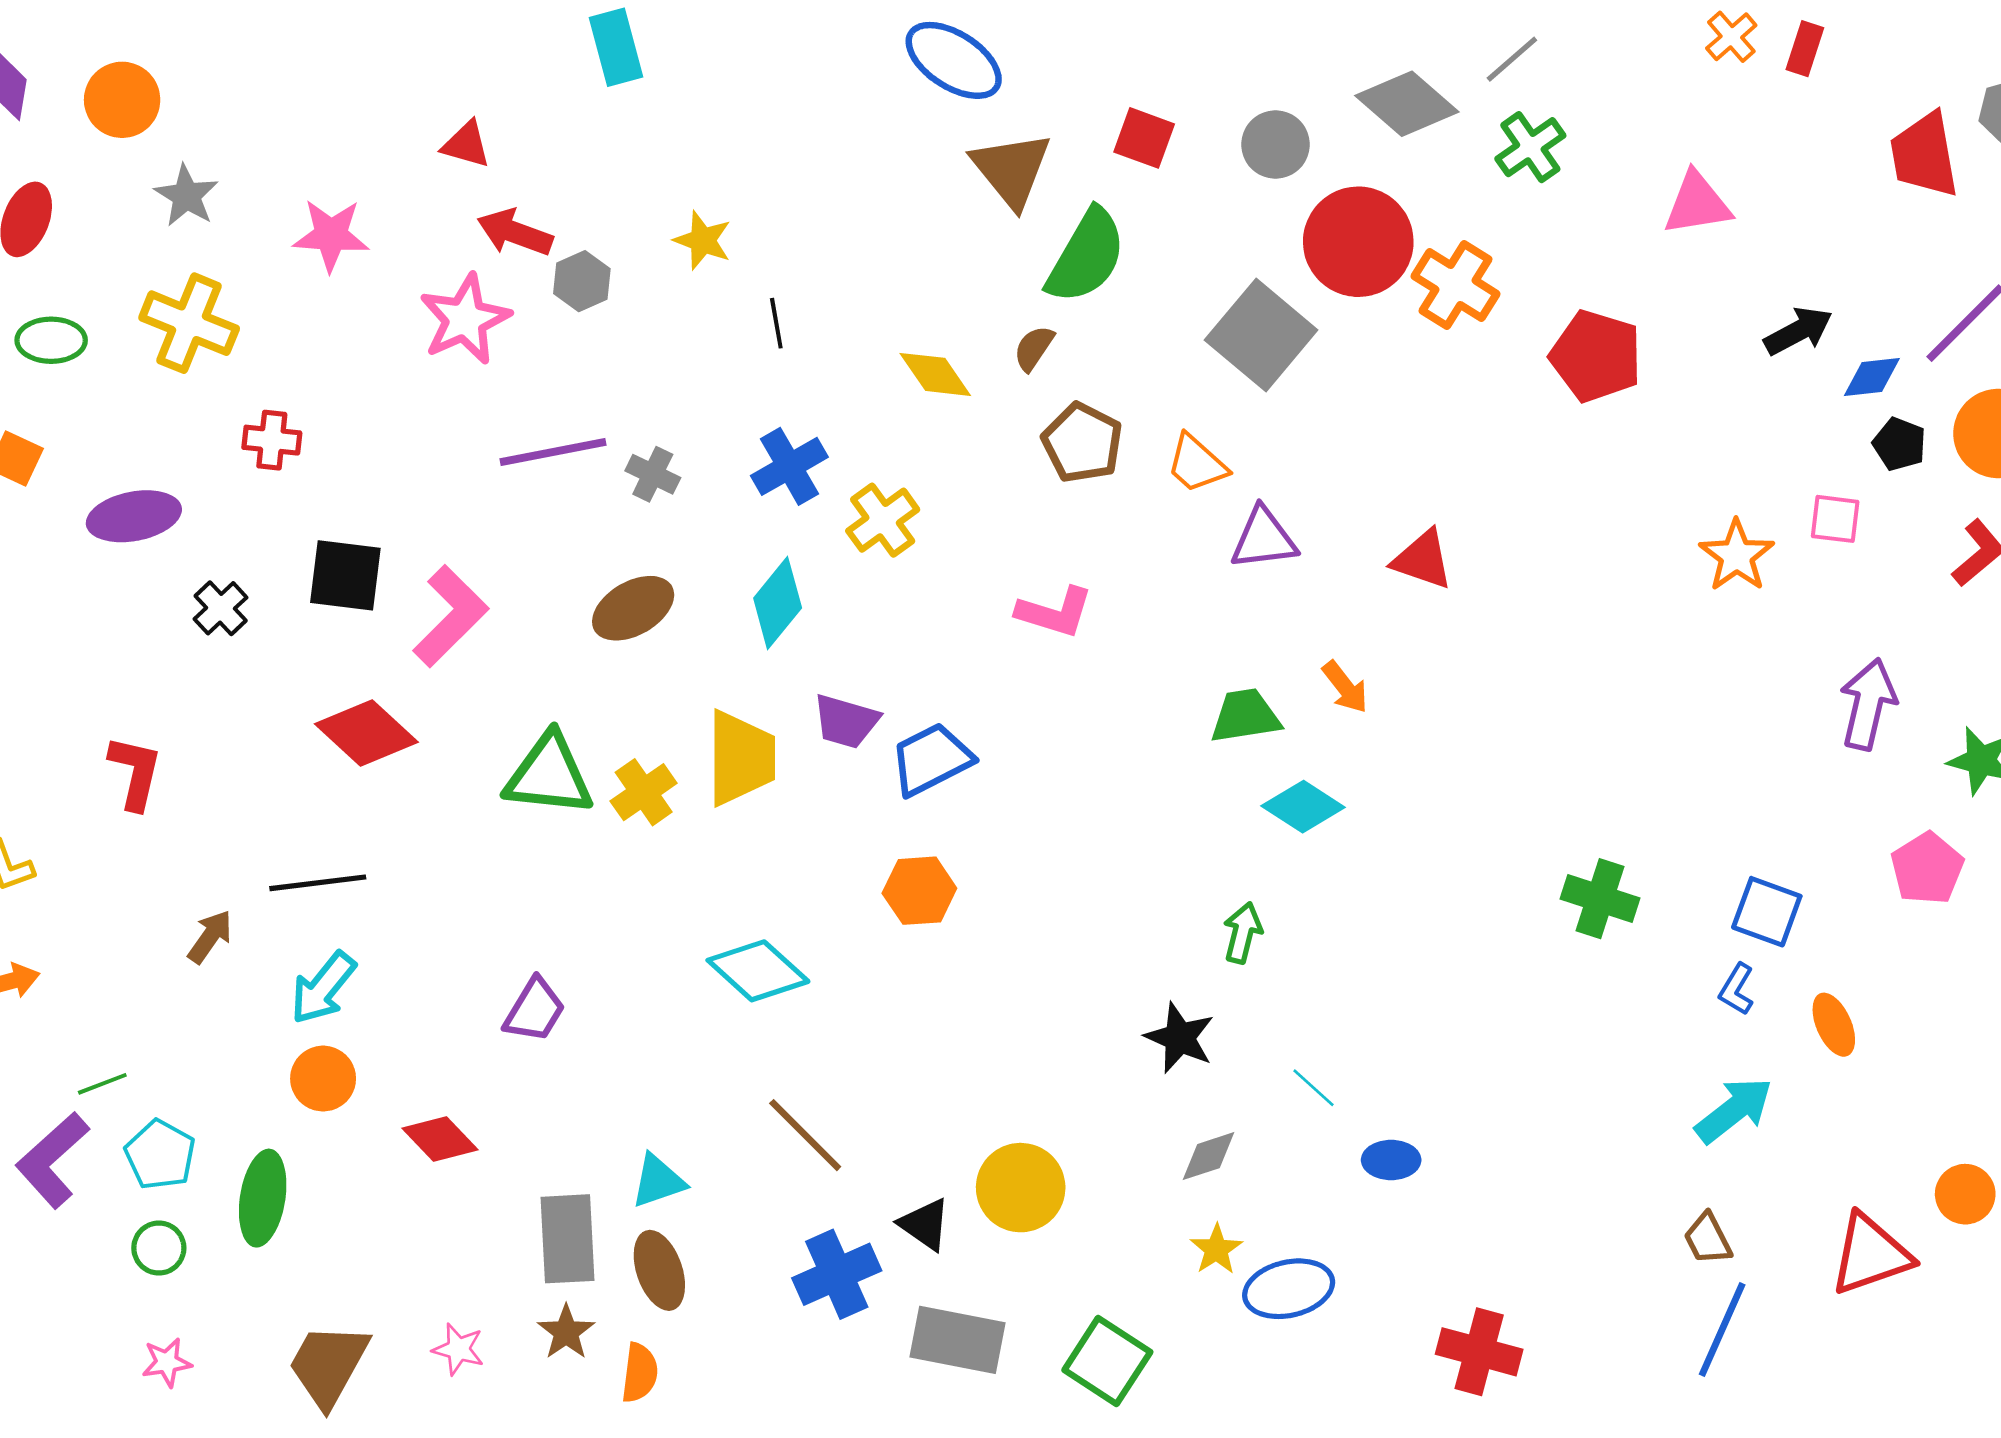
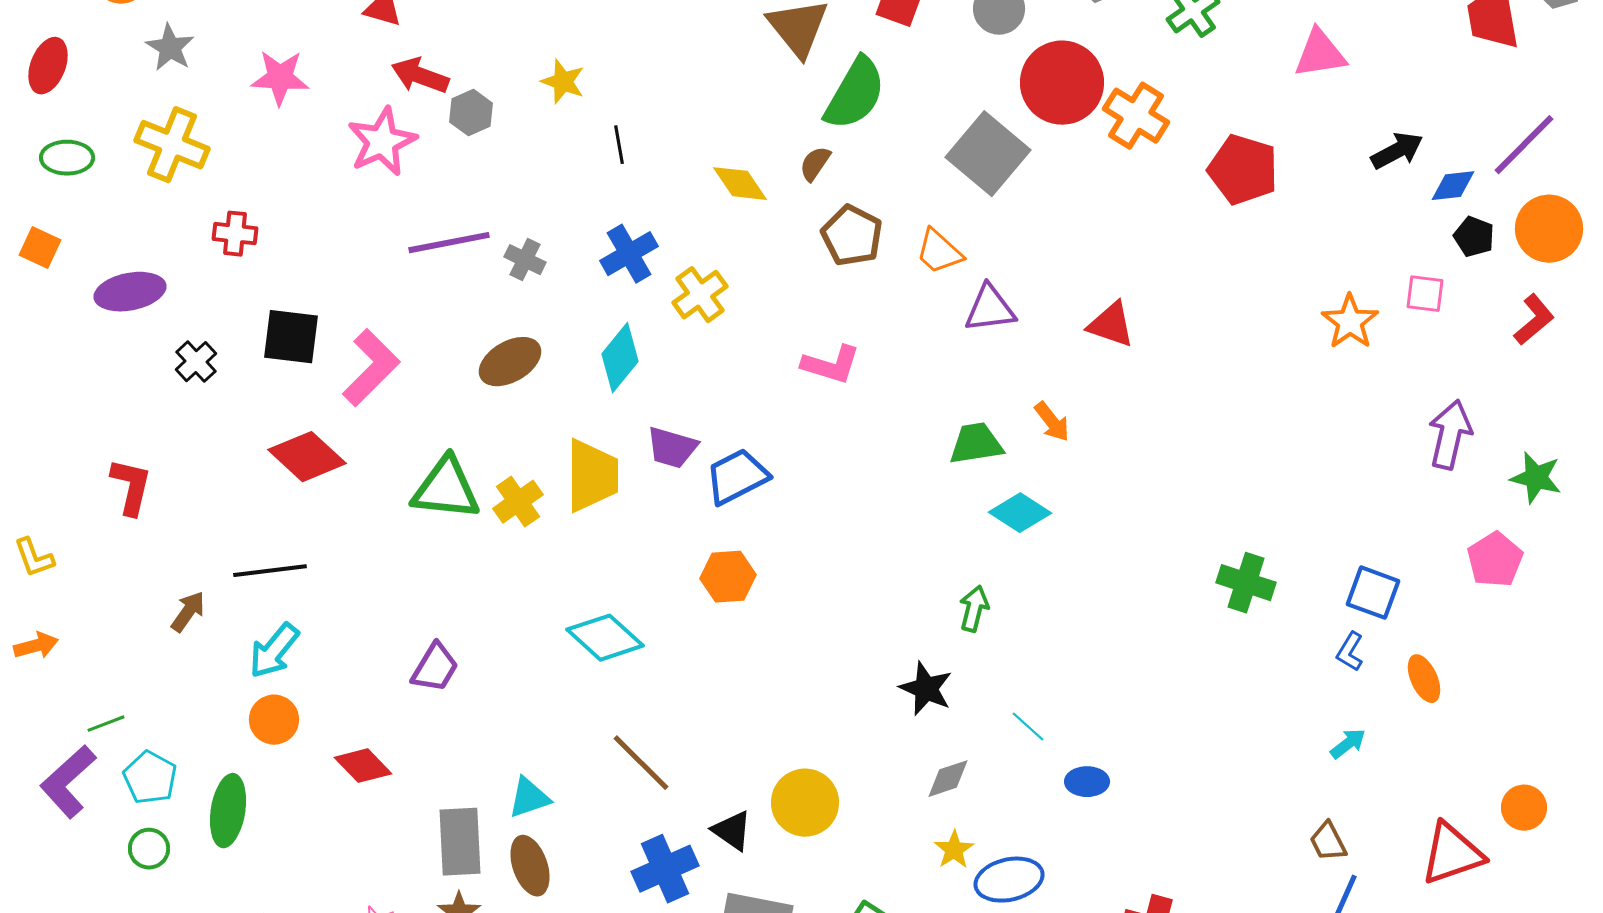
cyan arrow: (1734, 1110) -> (1348, 744), size x0.6

